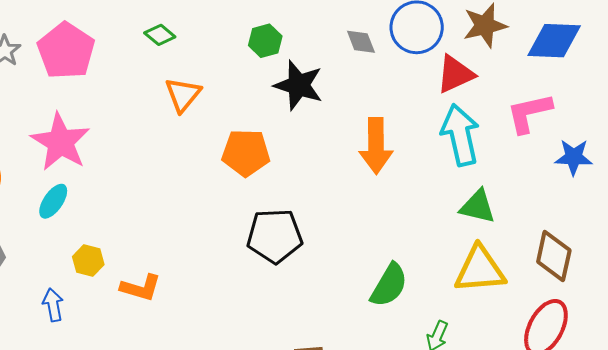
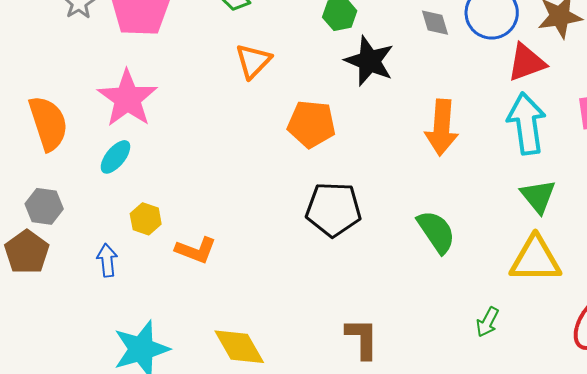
green triangle: (478, 206) -> (538, 196), turned 33
green semicircle: (389, 285) -> (436, 232), moved, turned -69

